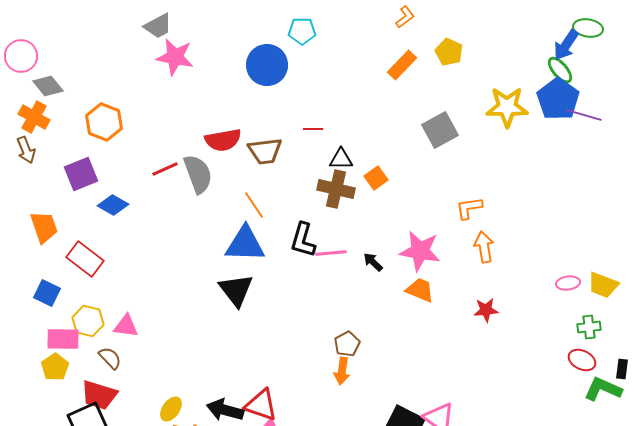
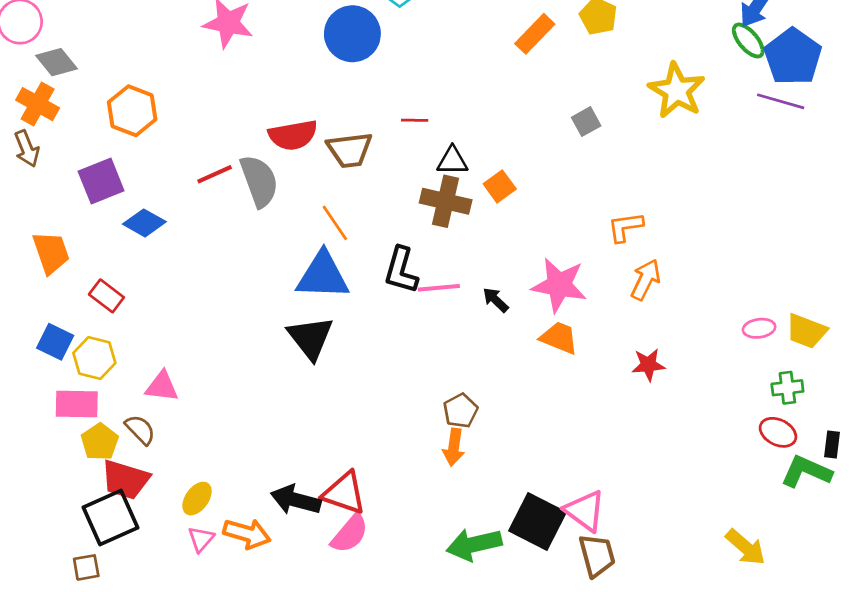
blue pentagon: (558, 99) -> (793, 57), moved
yellow star: (507, 107) -> (677, 90), turned 30
gray square: (440, 130) -> (586, 122), size x0.6
orange arrow: (484, 247) -> (646, 280), turned 36
red rectangle: (85, 259) -> (106, 296), size x0.7
yellow hexagon: (88, 321) -> (94, 358), moved
yellow pentagon: (55, 367) -> (100, 442), moved
yellow ellipse: (171, 409) -> (197, 499), moved

